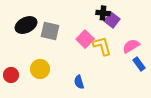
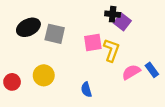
pink square: (85, 39) -> (93, 43), turned 36
yellow L-shape: (102, 46) -> (111, 50), turned 35
pink semicircle: (131, 46) -> (131, 72), moved

